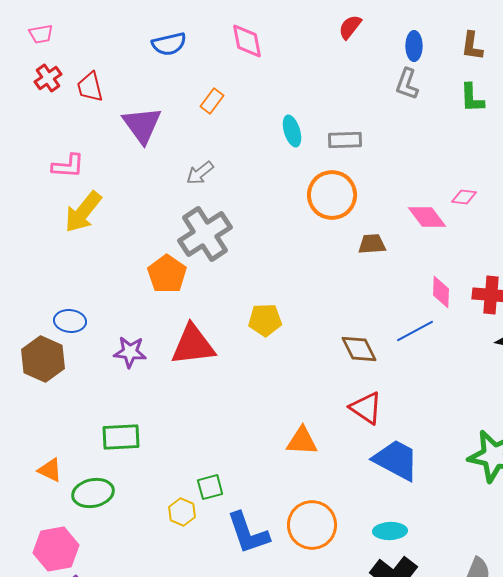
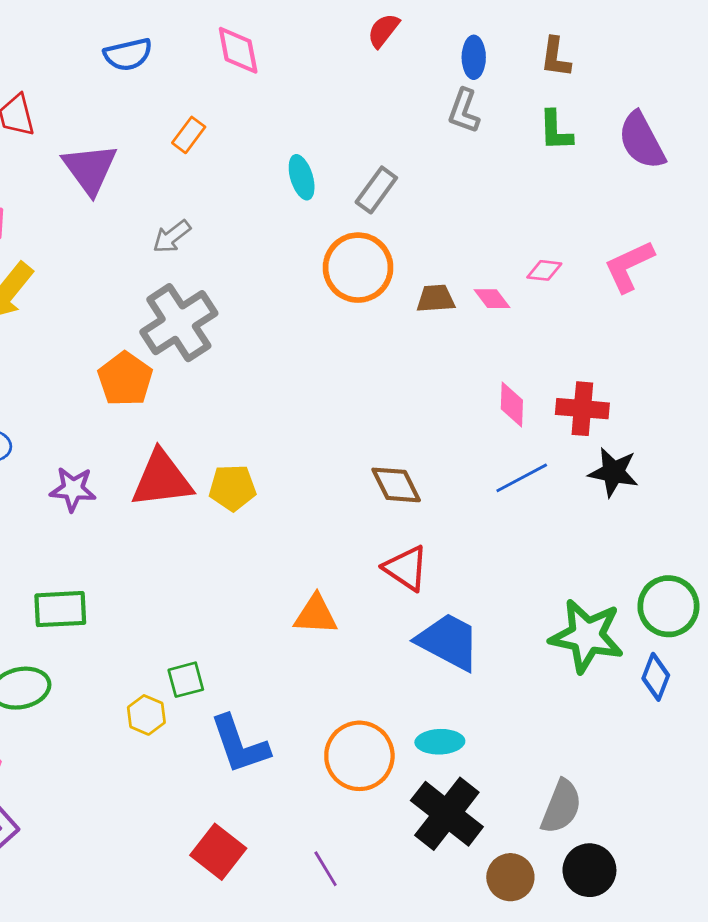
gray rectangle: (345, 140) -> (376, 190), turned -52
pink diamond: (427, 217) -> (492, 299), size x0.7
brown trapezoid: (372, 244) -> (436, 299), moved
yellow pentagon: (265, 320) -> (232, 488), moved
blue line: (415, 331) -> (522, 478), moved
orange circle: (312, 525) -> (359, 756), moved

